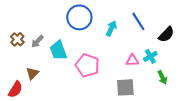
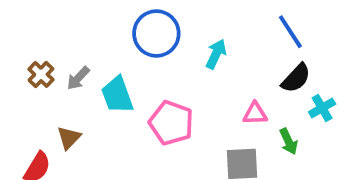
blue line: (138, 21) -> (290, 32), moved
black semicircle: (166, 34) -> (296, 78), moved
cyan cross: (150, 56) -> (322, 108), moved
green arrow: (162, 77) -> (289, 141), moved

